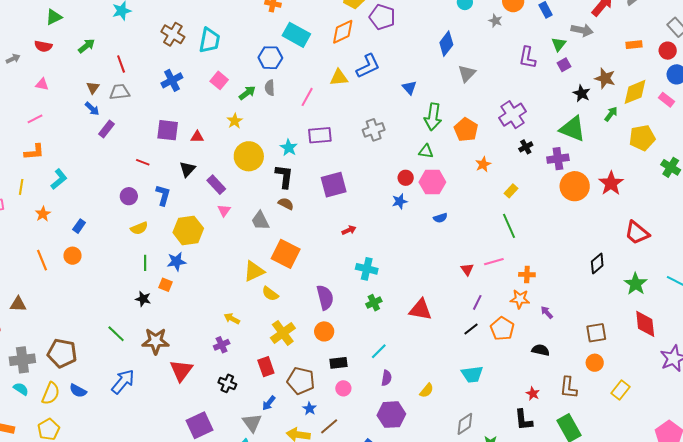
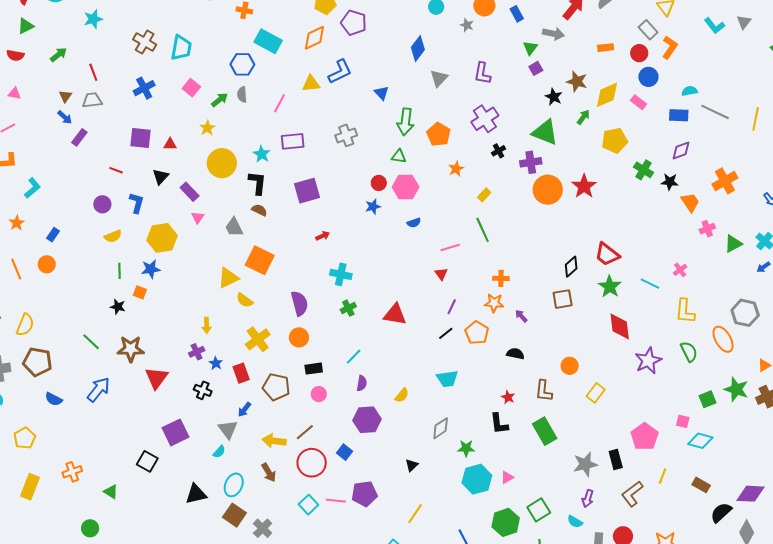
purple L-shape: (527, 58) -> (482, 73), moved
red trapezoid: (637, 233) -> (607, 254), moved
pink line: (494, 262) -> (450, 247), moved
yellow arrow: (232, 319) -> (207, 325), turned -119
brown square: (596, 333) -> (563, 299), moved
yellow semicircle: (51, 393) -> (25, 325), moved
blue star: (310, 409) -> (216, 363), moved

